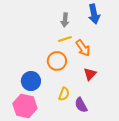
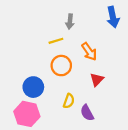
blue arrow: (94, 14) -> (113, 17), moved
yellow line: (65, 39) -> (56, 41), moved

